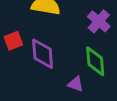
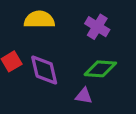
green diamond: (95, 61) -> (100, 69), turned -72

